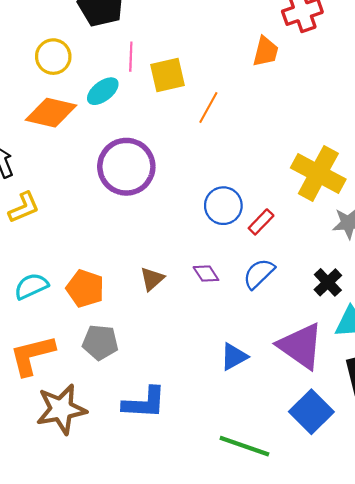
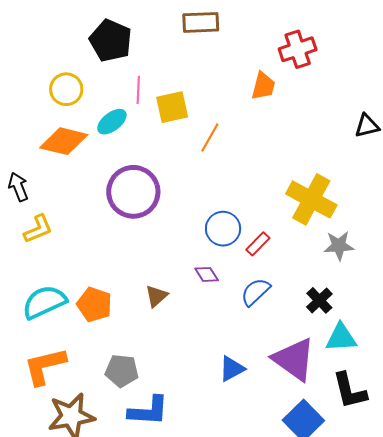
purple diamond: (206, 274) -> (207, 274), moved
cyan semicircle: (31, 286) -> (44, 302), size x1.4
gray pentagon: (100, 342) -> (122, 371), moved

